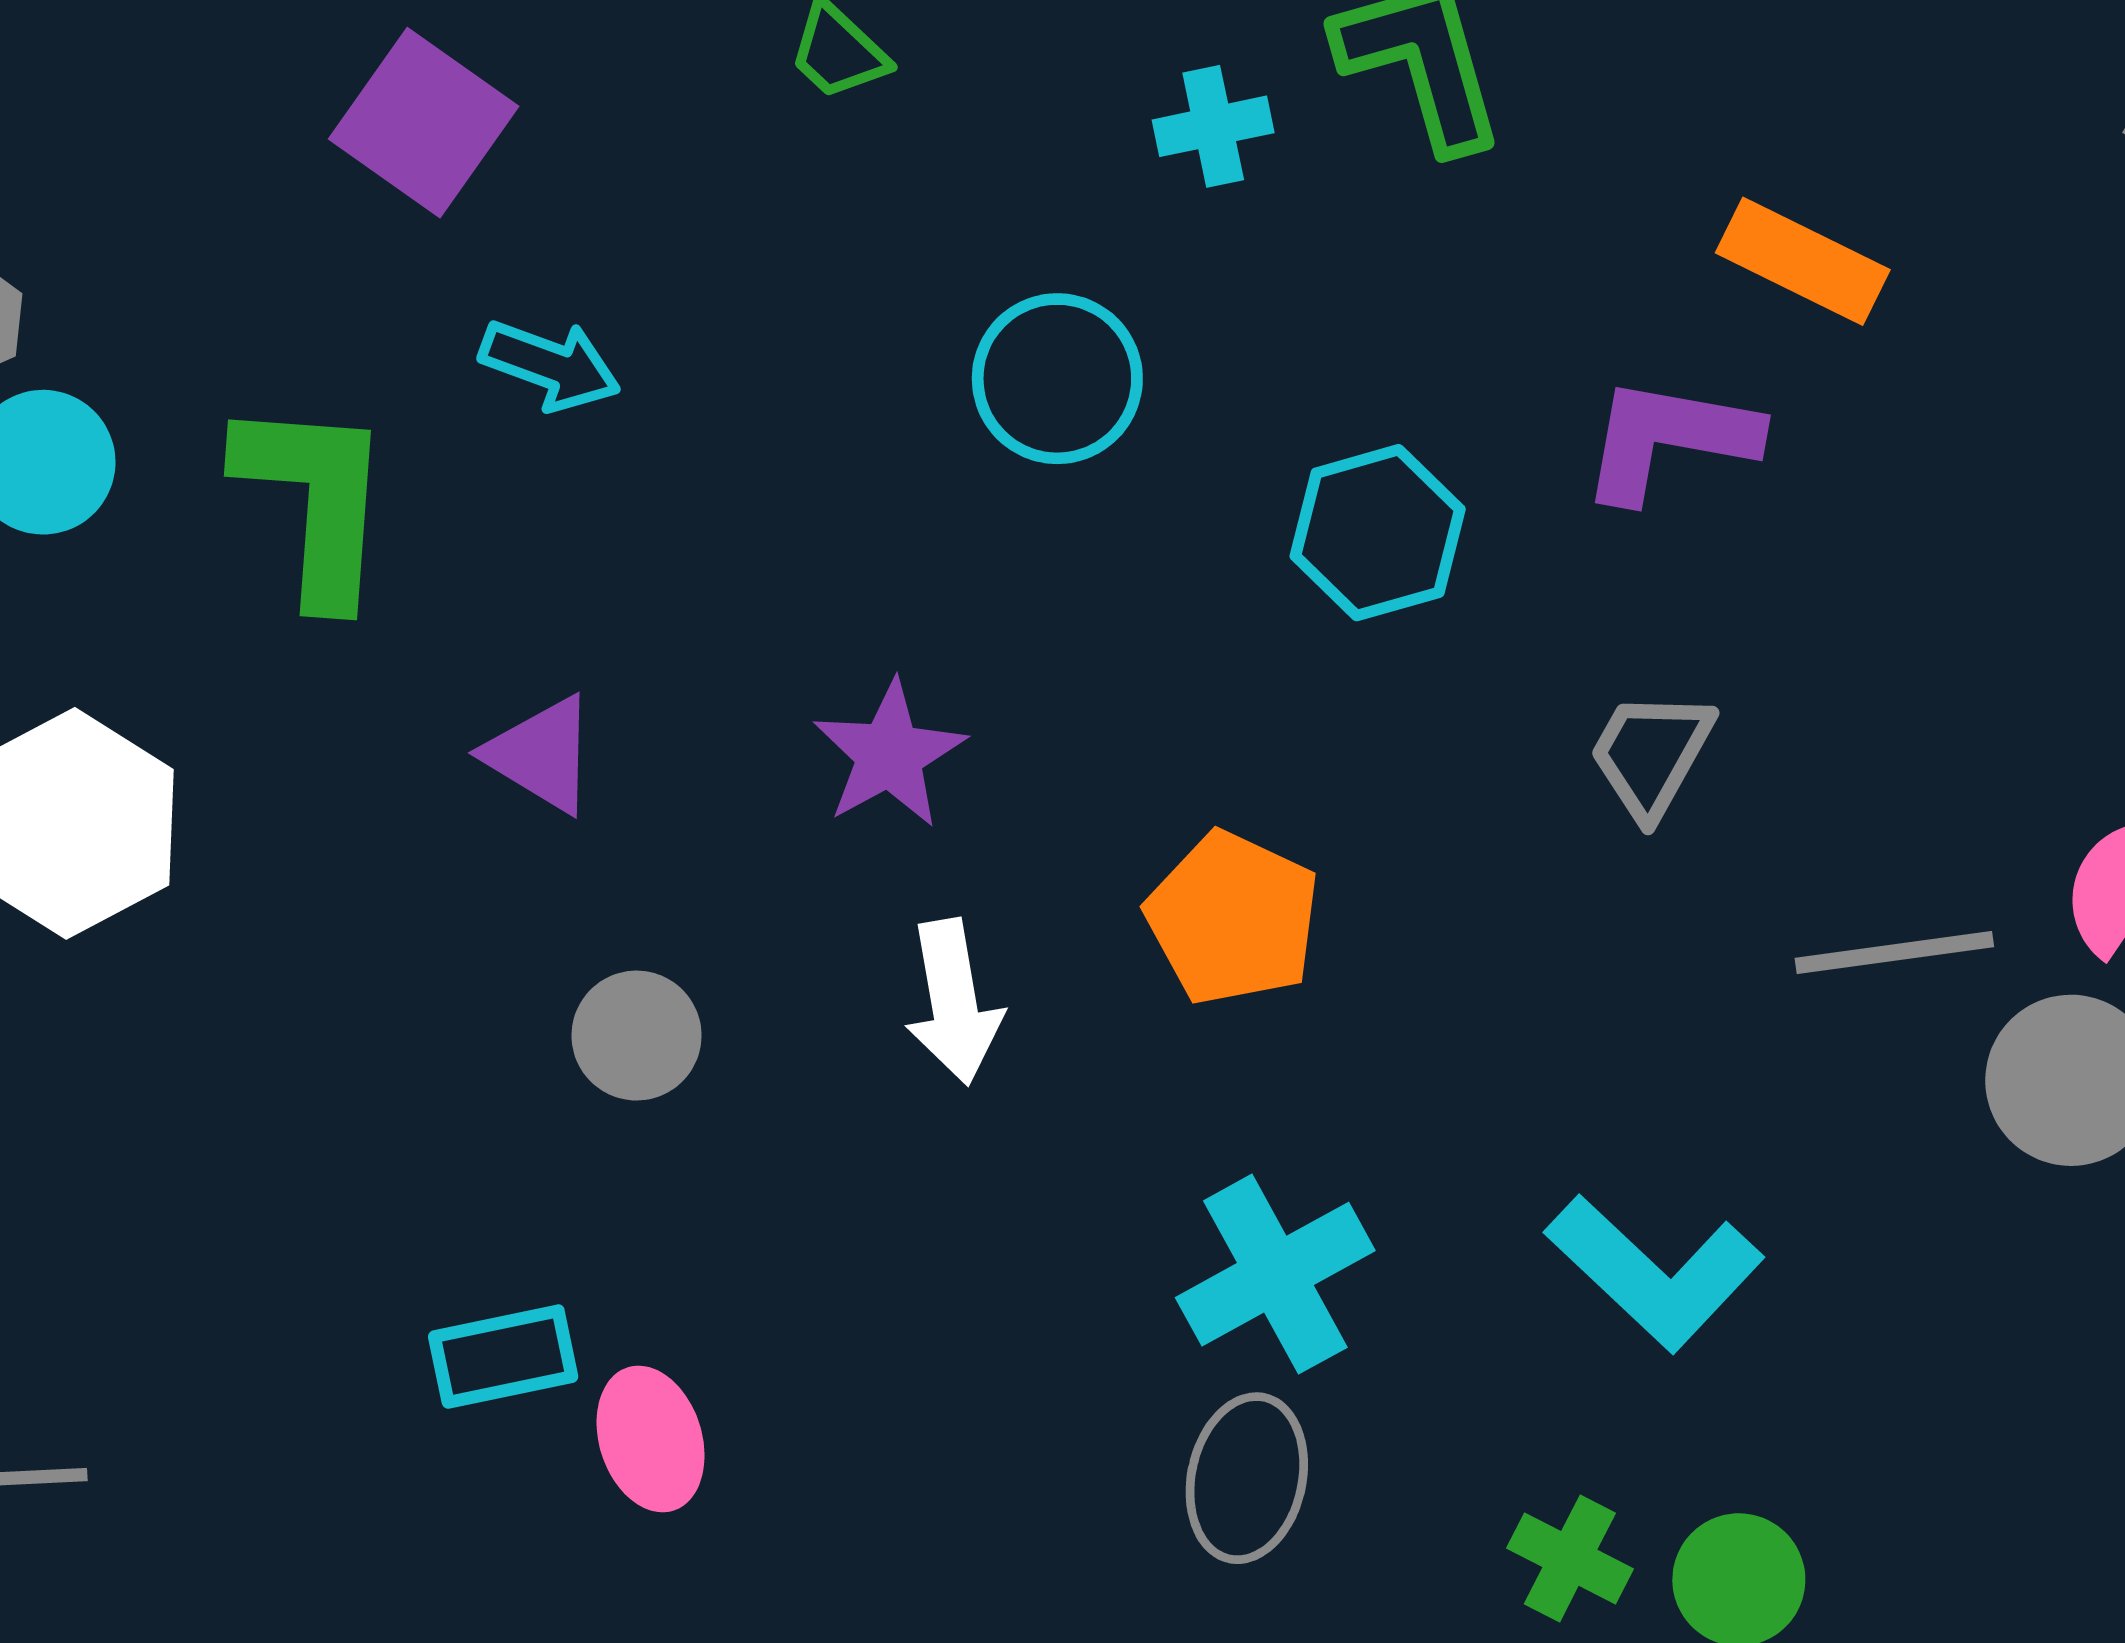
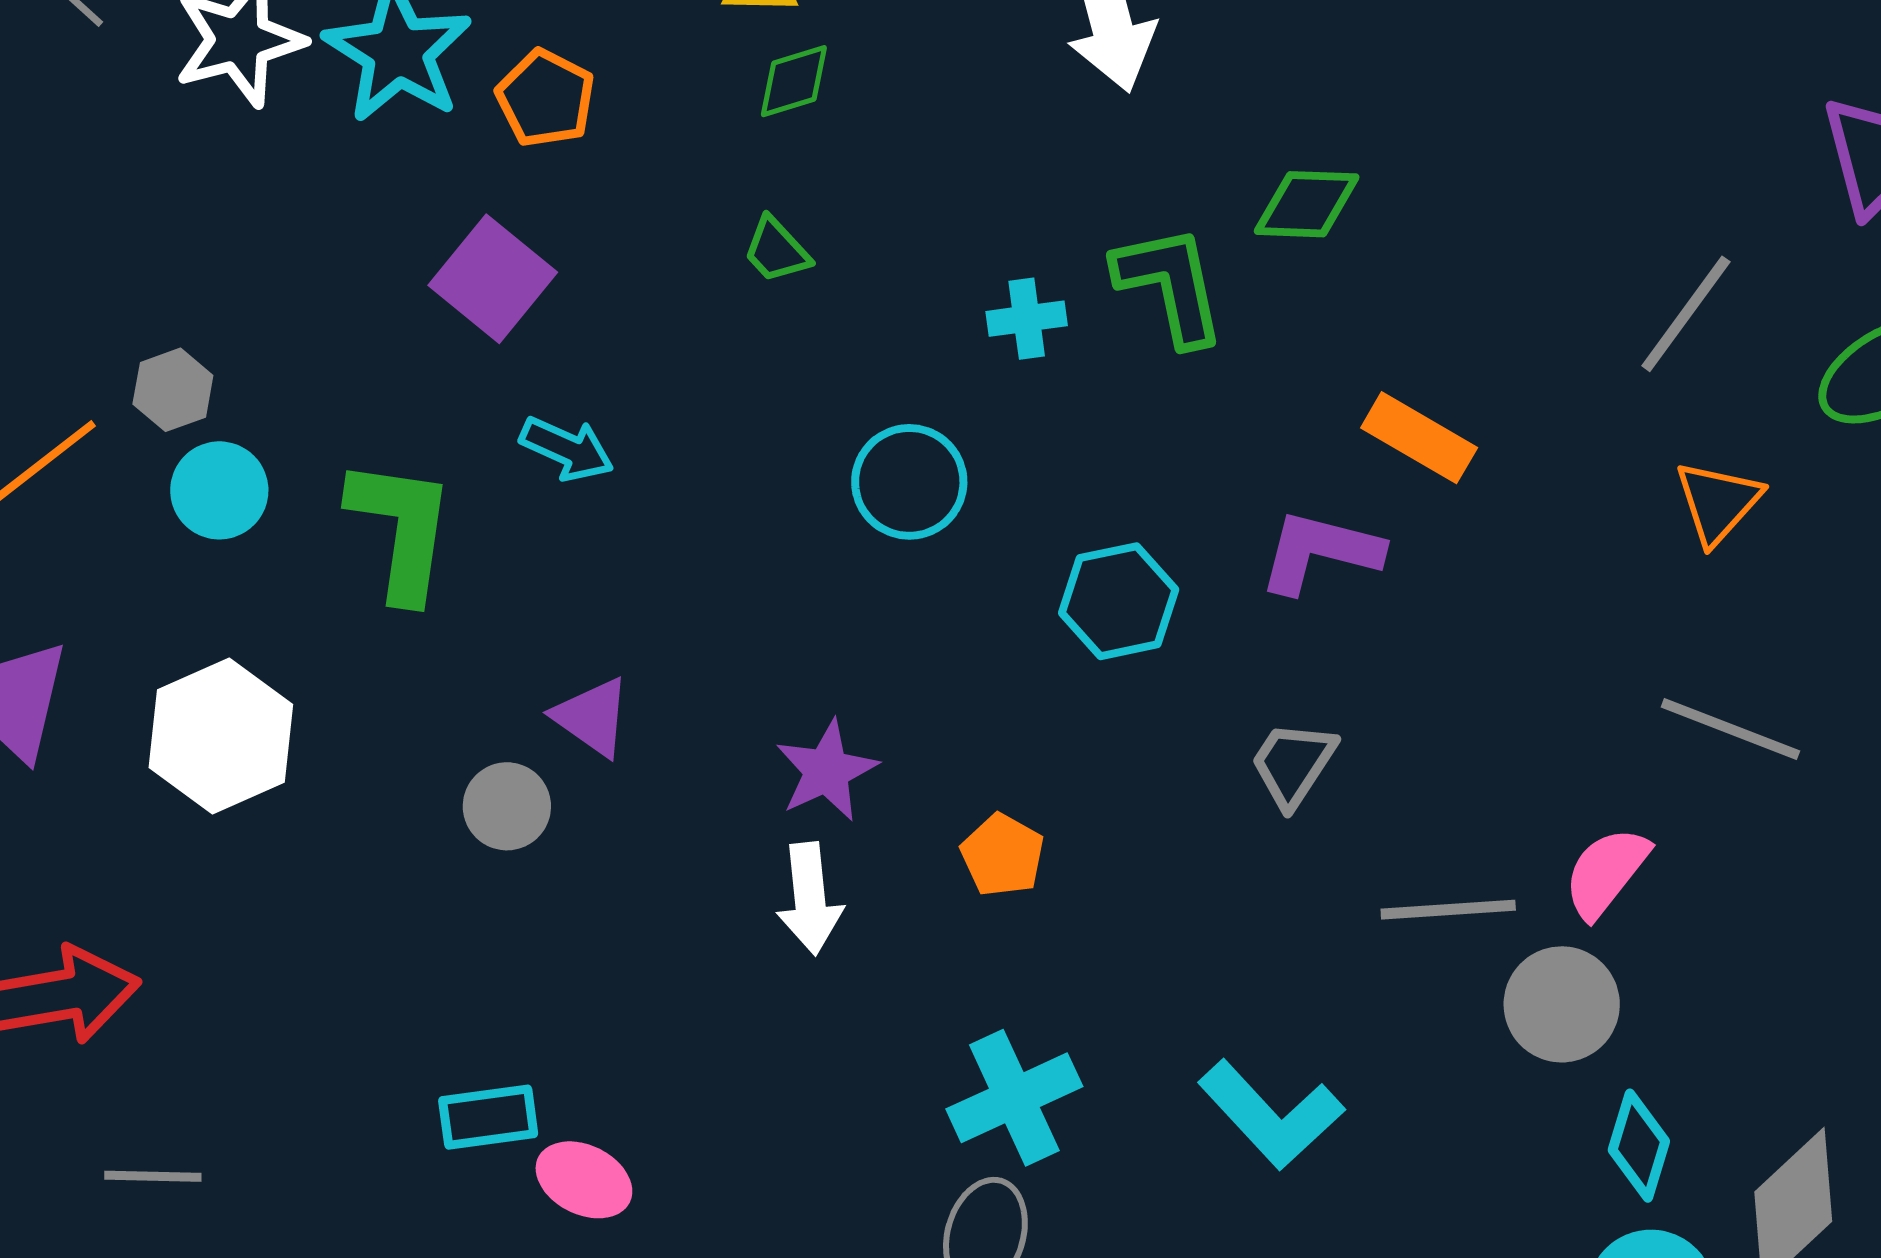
purple triangle: (541, 754) -> (592, 717), moved
purple star: (889, 754) -> (827, 771), moved
orange pentagon: (1233, 918) -> (1003, 855), size x0.7
gray circle: (637, 1036) -> (507, 806), moved
pink ellipse: (651, 1439) -> (584, 1180), turned -50

